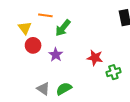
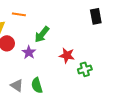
green arrow: (63, 28) -> (42, 34), moved
green semicircle: (64, 89) -> (37, 85), turned -77

